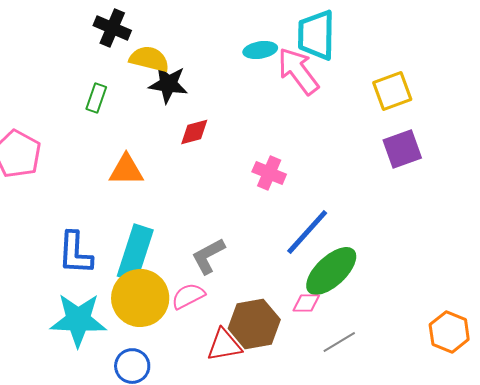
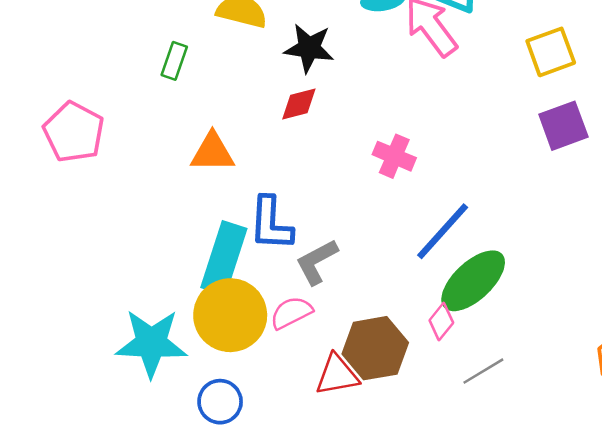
black star: (168, 84) -> (309, 48), moved
blue L-shape: (75, 253) -> (271, 224), moved
pink diamond: (306, 303) -> (441, 322), turned -52

